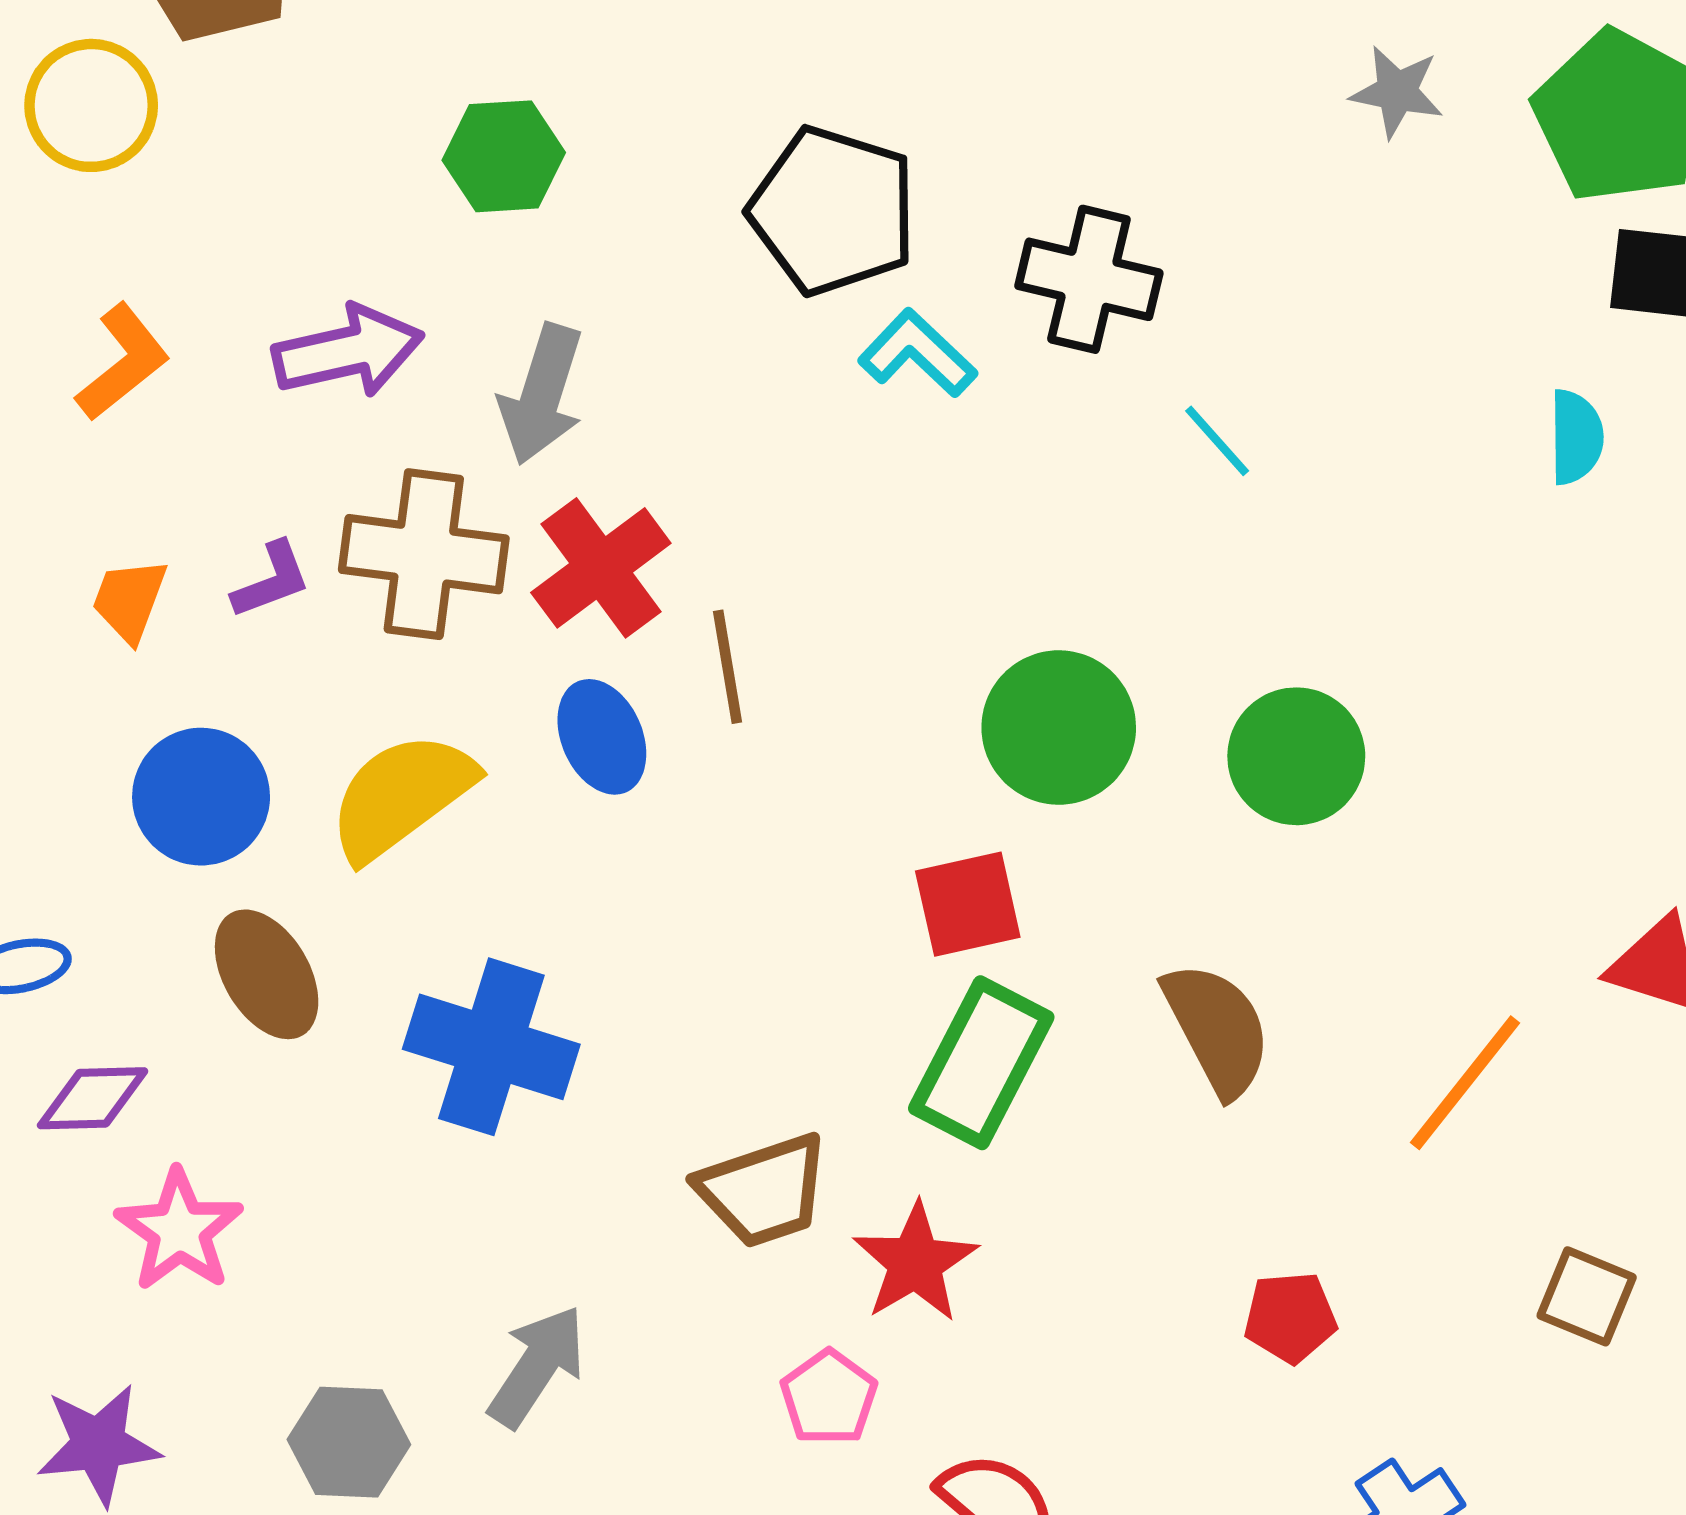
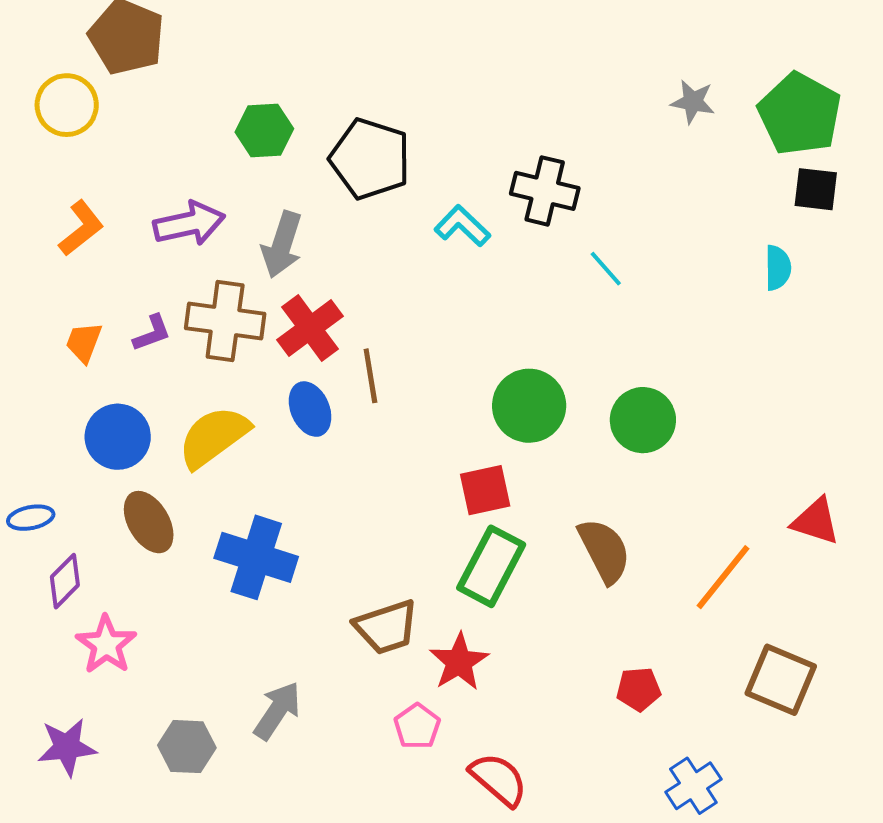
black pentagon: (833, 211) -> (370, 159), moved
purple diamond: (93, 1098) -> (65, 581), turned -44
brown square: (1587, 1296) -> (781, 680), size x1.5

